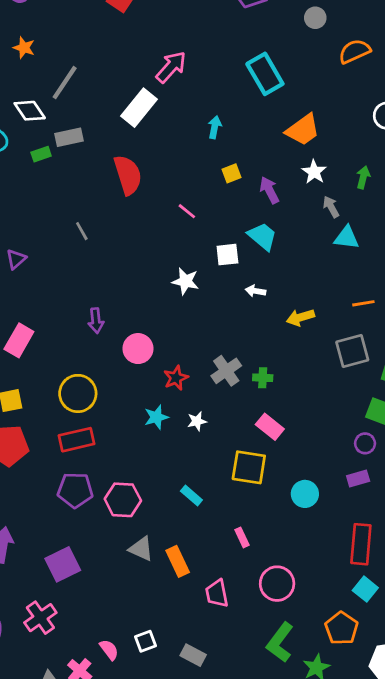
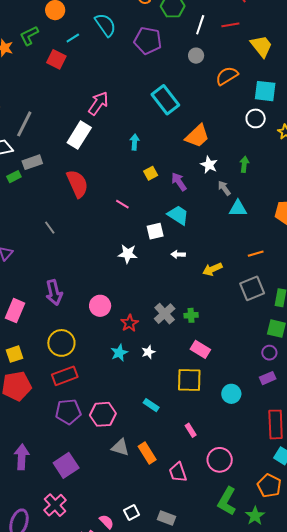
purple arrow: (96, 321) -> (54, 293), moved, size x1.4

